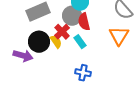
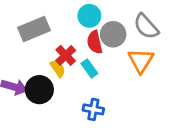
gray circle: (72, 16) -> (113, 34), moved
black circle: (39, 42) -> (39, 90), moved

